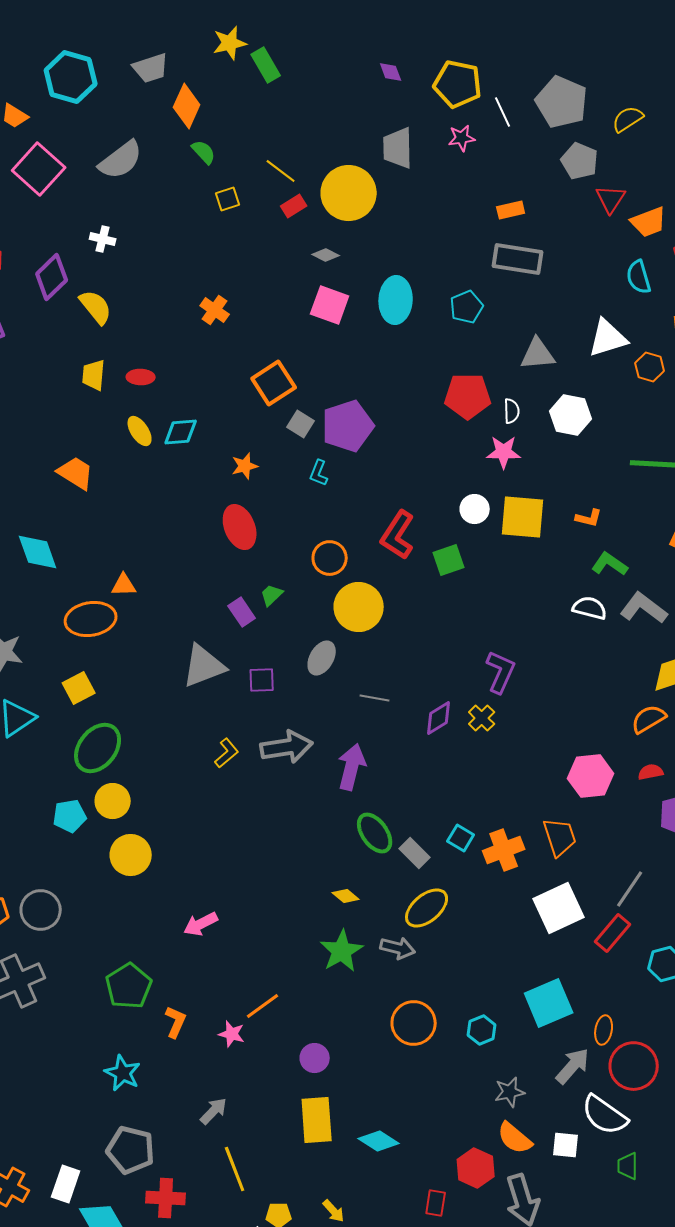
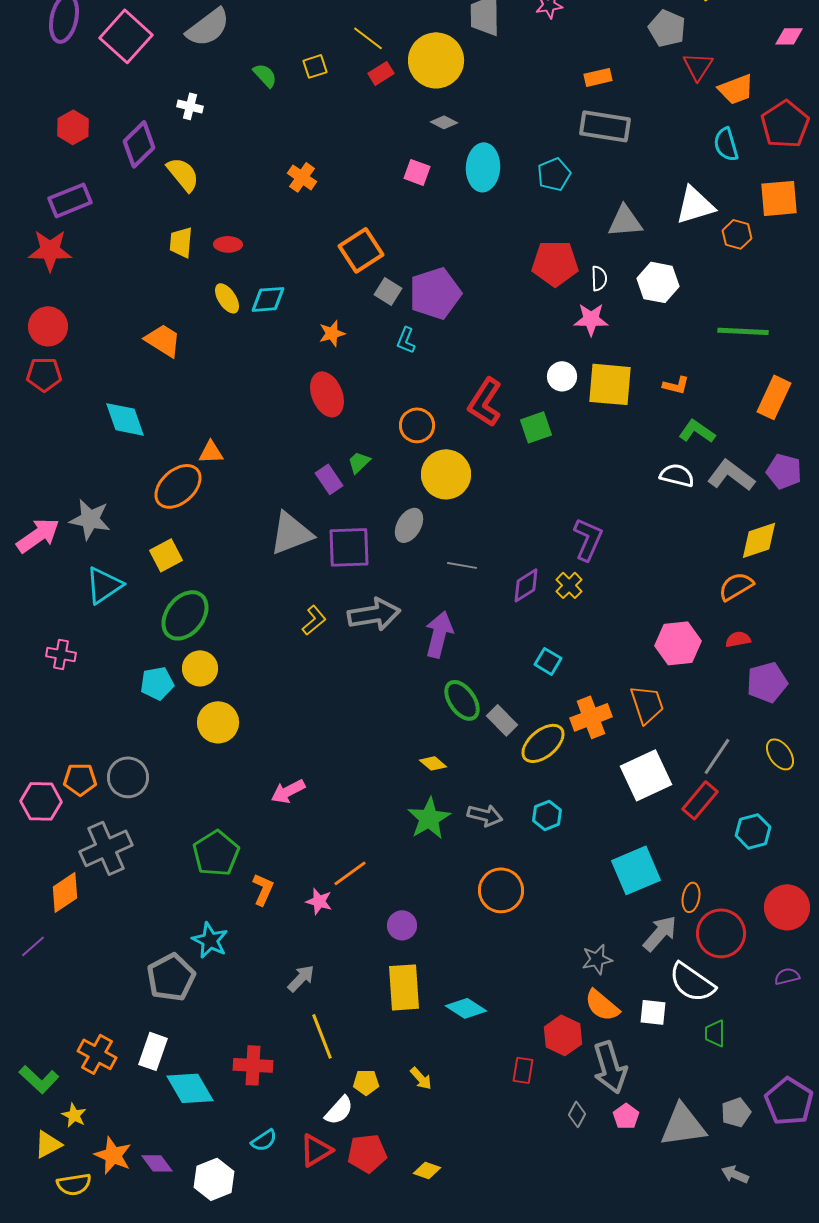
green semicircle: (204, 152) -> (265, 75), moved
gray diamond: (326, 255) -> (444, 122), moved
pink square: (330, 305) -> (417, 172), size x0.7
orange ellipse: (91, 619) -> (178, 486), turned -33
purple square: (262, 680) -> (349, 547), size x1.6
cyan square: (461, 838) -> (548, 661), moved
yellow ellipse: (427, 908) -> (543, 743), moved
cyan hexagon: (482, 1030) -> (547, 815), moved
gray pentagon: (131, 1150) -> (171, 977), moved, turned 30

